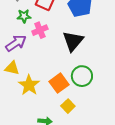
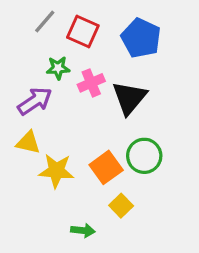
green star: (24, 16) -> (58, 68), moved
pink cross: (40, 30) -> (91, 83), moved
yellow star: (29, 85) -> (56, 171), turned -30

